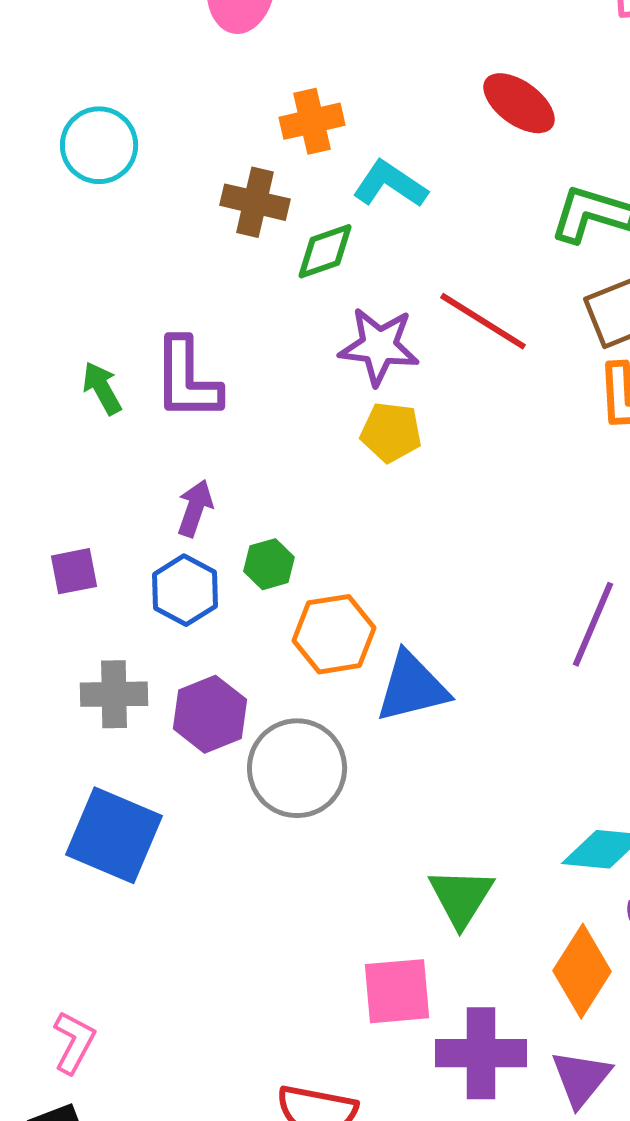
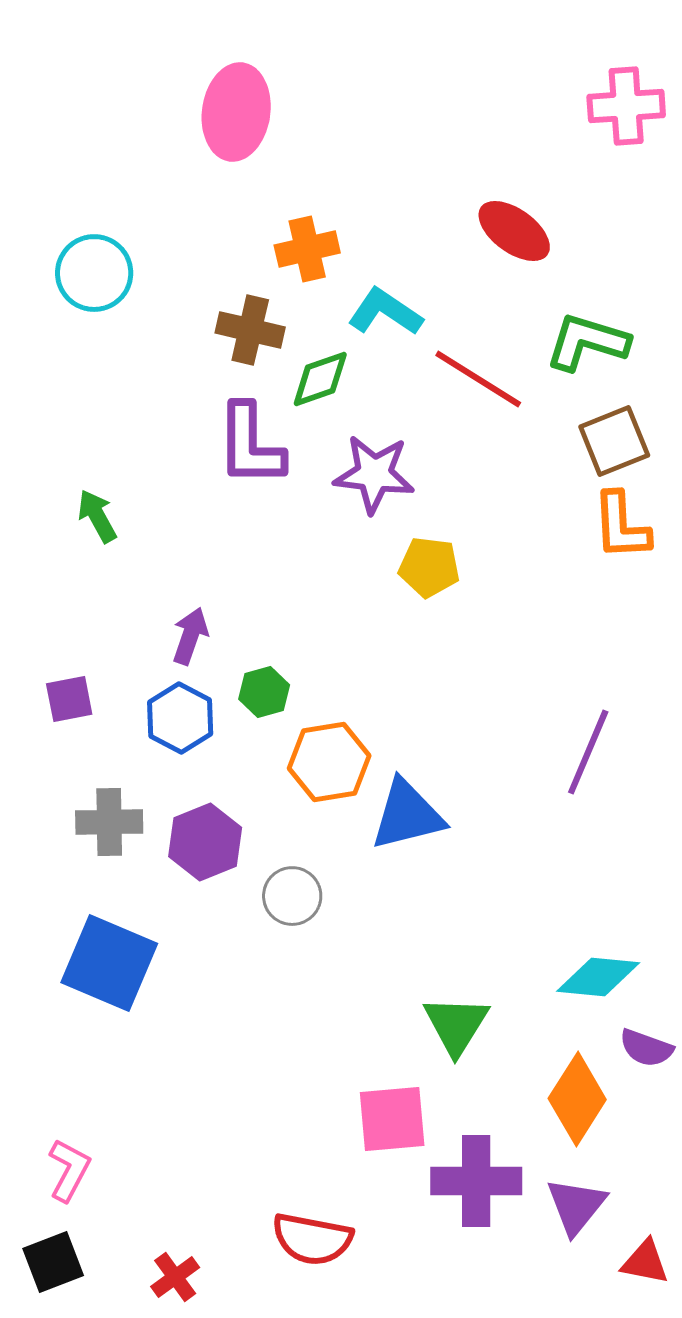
red line: (483, 321) -> (478, 379), moved
purple L-shape: (187, 379) -> (250, 445), moved
yellow pentagon: (391, 432) -> (429, 567), moved
gray circle: (297, 768) -> (292, 896), size x0.6

